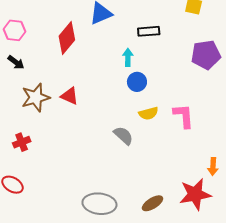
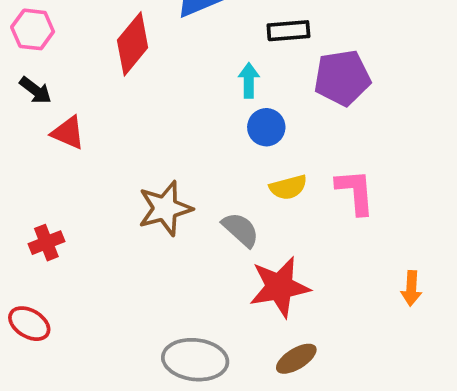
purple pentagon: (206, 55) -> (342, 78), moved
red triangle: (70, 96) -> (68, 133), moved
brown star: (36, 97) -> (165, 208), moved
red star: (195, 194) -> (280, 287), moved

